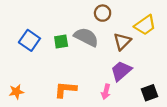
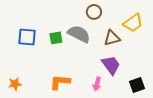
blue square: (29, 40) -> (27, 37), turned -30
brown triangle: (122, 41) -> (112, 38), turned 30
purple trapezoid: (121, 71) -> (111, 65), turned 95

